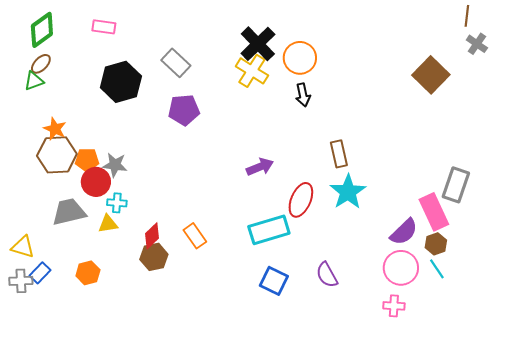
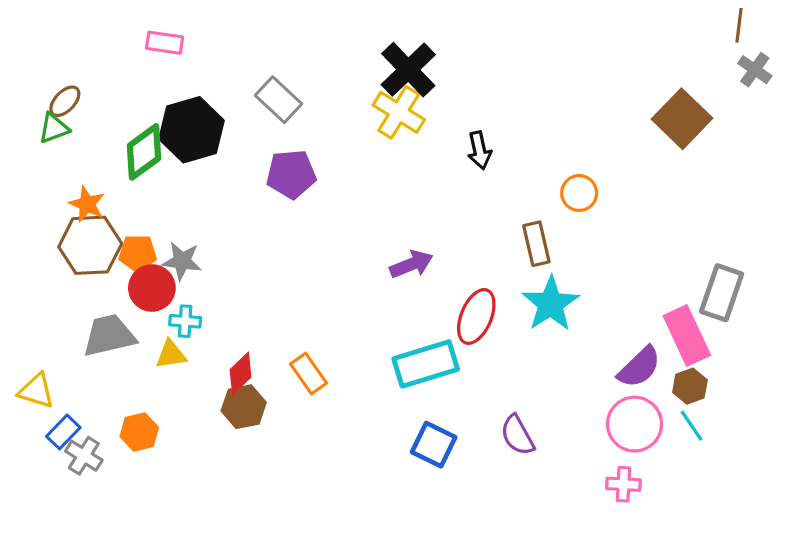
green diamond: (42, 30) -> (144, 152), moved
orange circle: (300, 58) -> (579, 193), moved, size x0.7
gray cross: (21, 281) -> (84, 456), moved, turned 35

